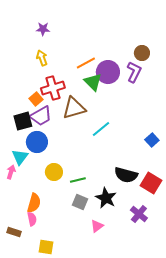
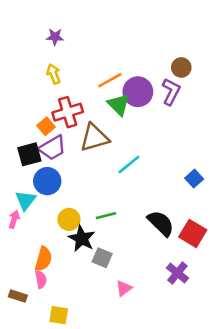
black semicircle: (126, 175) -> (161, 223), turned -150
green line: (78, 180) -> (106, 216), moved
black star: (106, 198) -> (82, 239), moved

